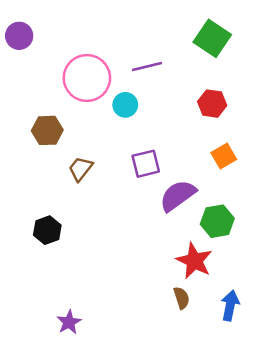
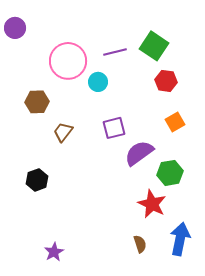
green square: (212, 38) -> (154, 46), moved
brown semicircle: (182, 298) -> (140, 244), moved
blue arrow: (230, 306) -> (180, 239), size x1.4

